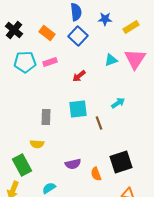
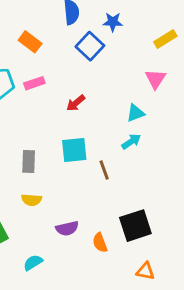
yellow rectangle: (131, 27) -> (165, 39), moved
blue square: (78, 36) -> (90, 46), moved
pink triangle: (135, 59) -> (155, 79), size x0.7
cyan triangle: (111, 60) -> (135, 113), moved
yellow semicircle: (37, 144) -> (32, 200), moved

